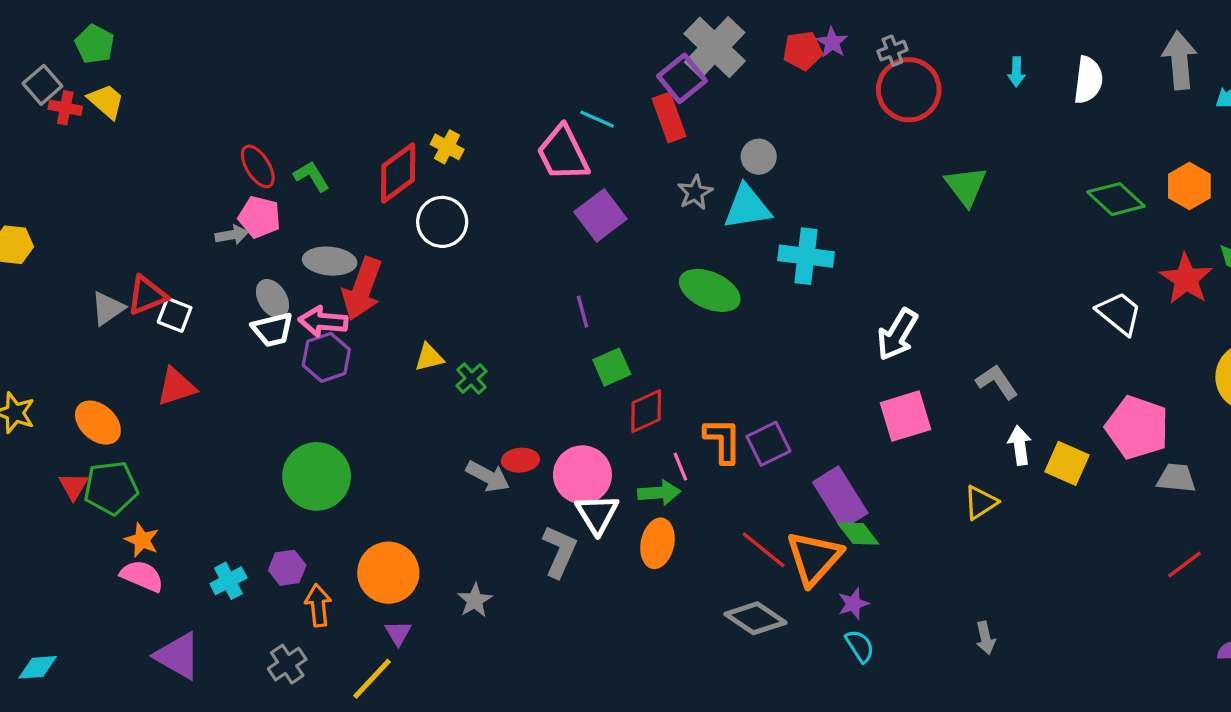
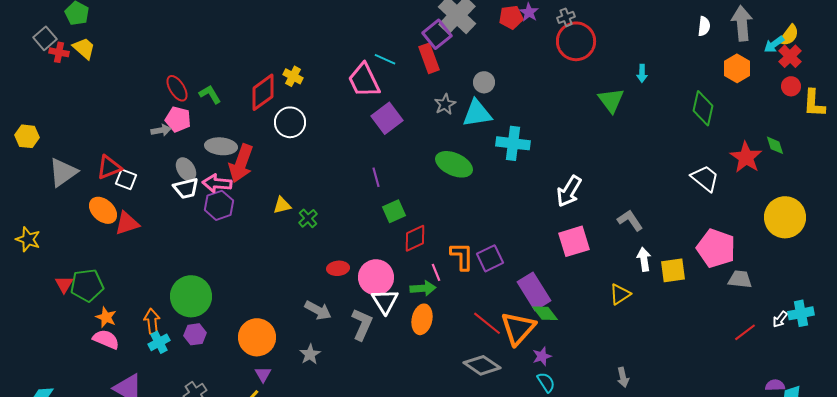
cyan arrow: (1016, 72) -> (642, 73), moved
white semicircle: (1088, 80) -> (704, 26), moved, size x0.7
orange hexagon: (1189, 186) -> (737, 68), moved
green diamond: (1116, 199) -> (703, 108), turned 60
gray triangle: (108, 308) -> (63, 172), moved, size x1.4
orange ellipse: (98, 423) -> (103, 210), moved
yellow square: (1067, 463) -> (673, 270), turned -32
green circle: (317, 476) -> (191, 296), moved
gray arrow: (488, 476) -> (318, 310), moved
orange arrow: (318, 605) -> (152, 321), moved

